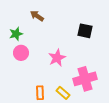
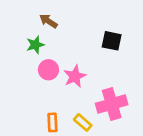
green star: (16, 34) -> (35, 45), moved
pink circle: (21, 53) -> (48, 70), moved

